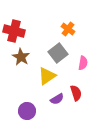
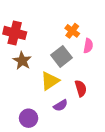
pink semicircle: (83, 63) -> (88, 46), moved
red semicircle: (76, 93) -> (81, 88), moved

